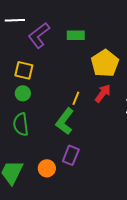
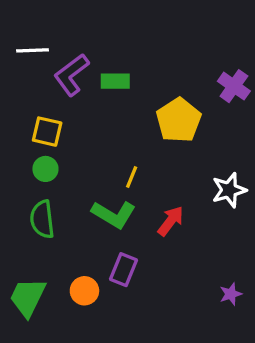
green rectangle: (76, 35) -> (115, 81), moved
red arrow: (103, 93) -> (171, 221), moved
green L-shape: (65, 121) -> (114, 214), turned -96

